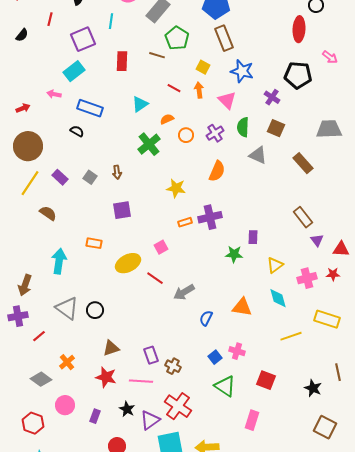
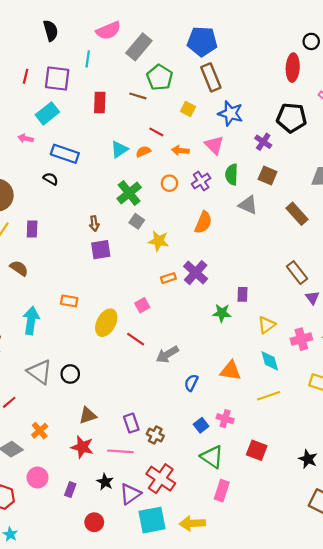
red line: (50, 19) -> (26, 76), moved
purple square: (83, 39) -> (57, 78), turned 30
orange arrow: (199, 90) -> (180, 150), moved, turned -77
orange semicircle: (167, 119) -> (143, 152), moved
purple rectangle: (60, 177) -> (32, 229), turned 49
gray square: (90, 177) -> (137, 221), moved
purple square: (122, 210) -> (101, 250), moved
purple cross: (210, 217) -> (196, 273), turned -35
yellow ellipse: (128, 263) -> (106, 323), turned -35
yellow line: (291, 336) -> (269, 396), moved
pink rectangle: (252, 420) -> (222, 491), moved

